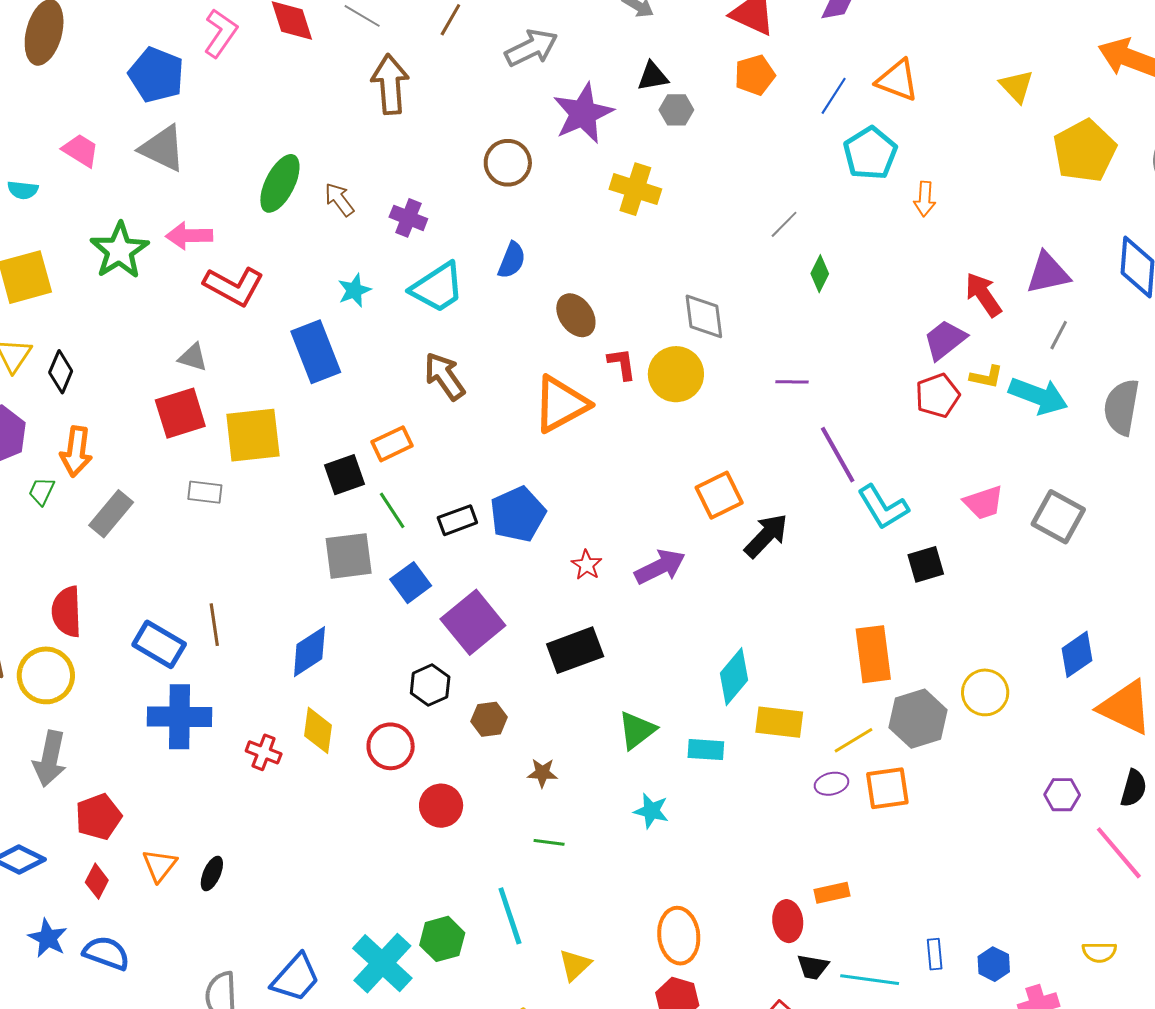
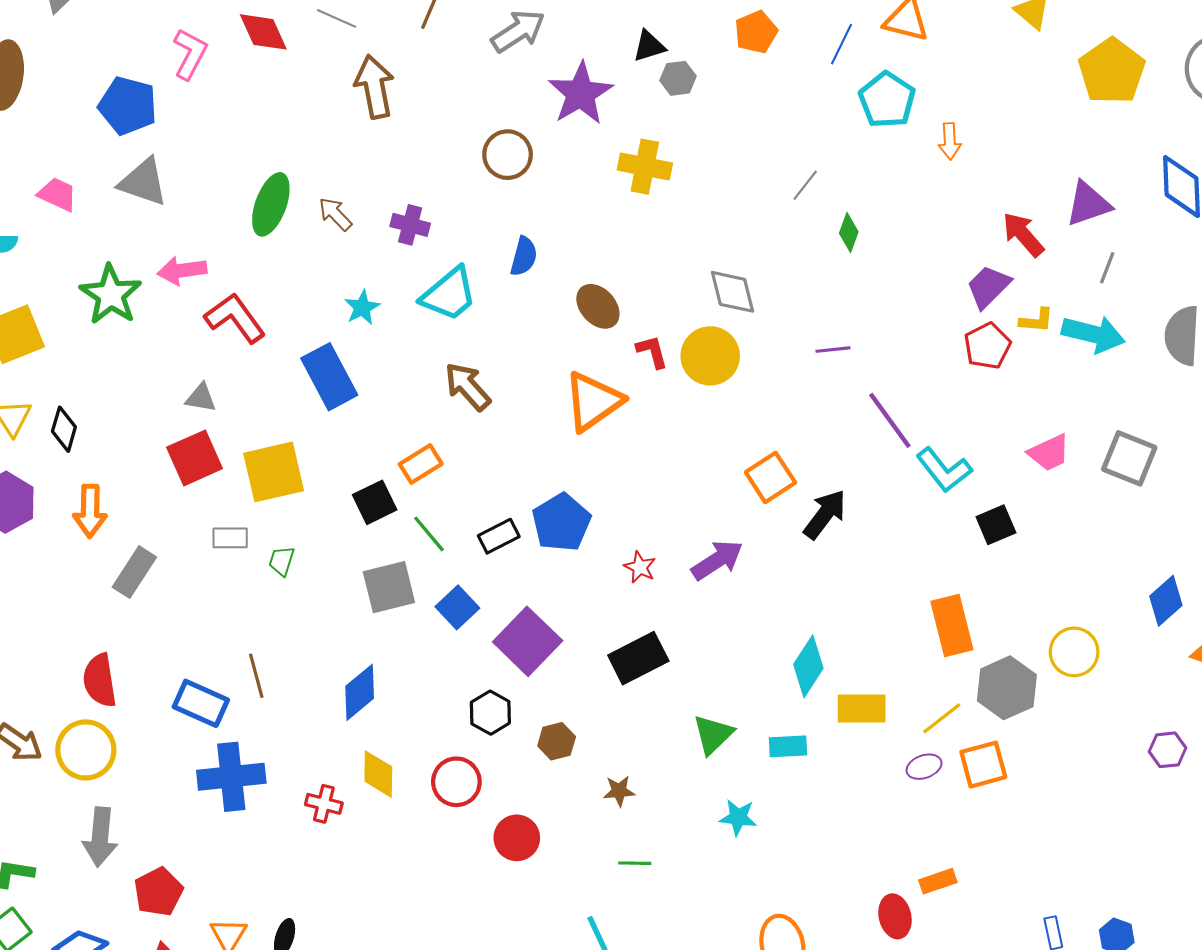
red L-shape: (234, 286) -> (235, 318), turned -148
green trapezoid: (42, 491) -> (282, 561), moved

